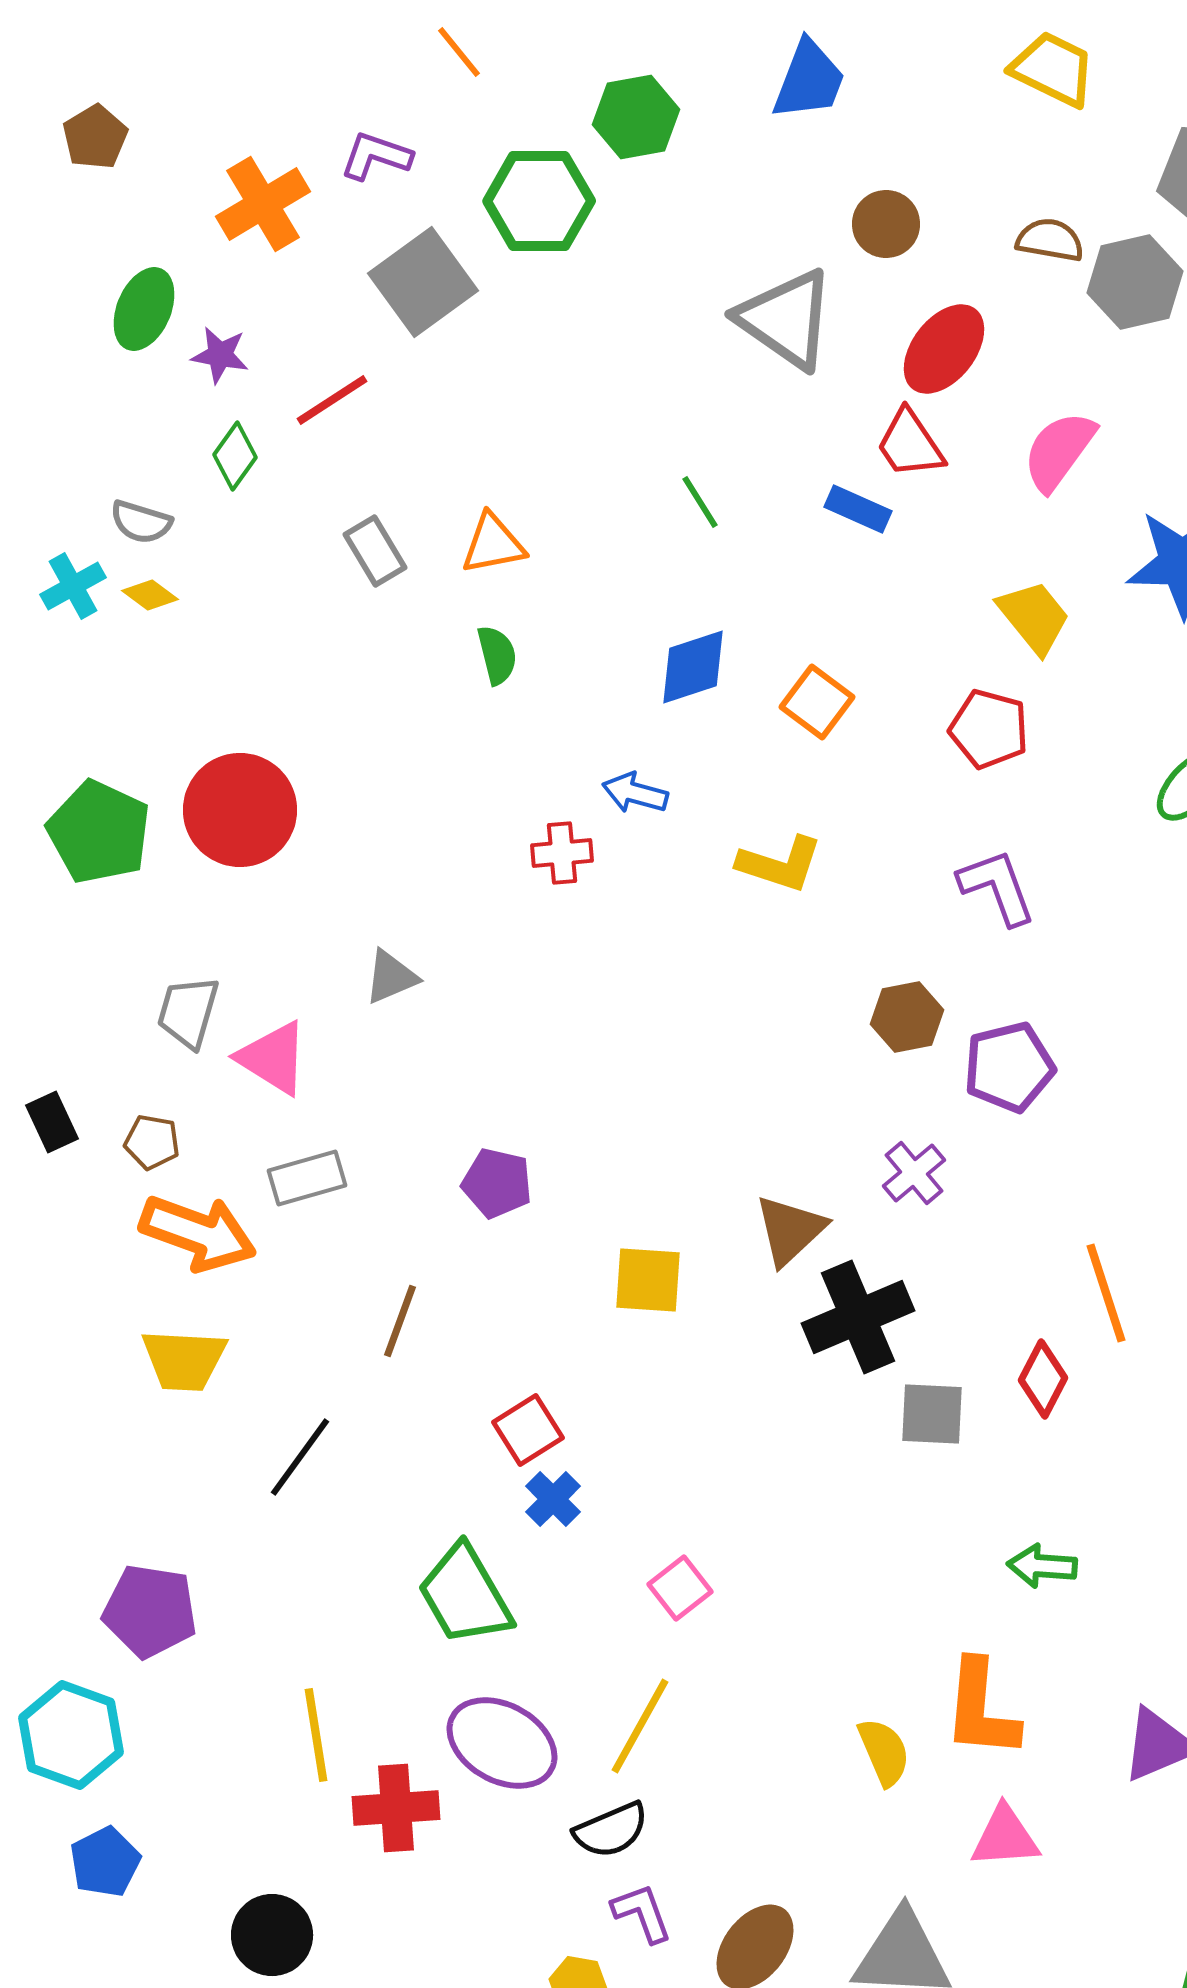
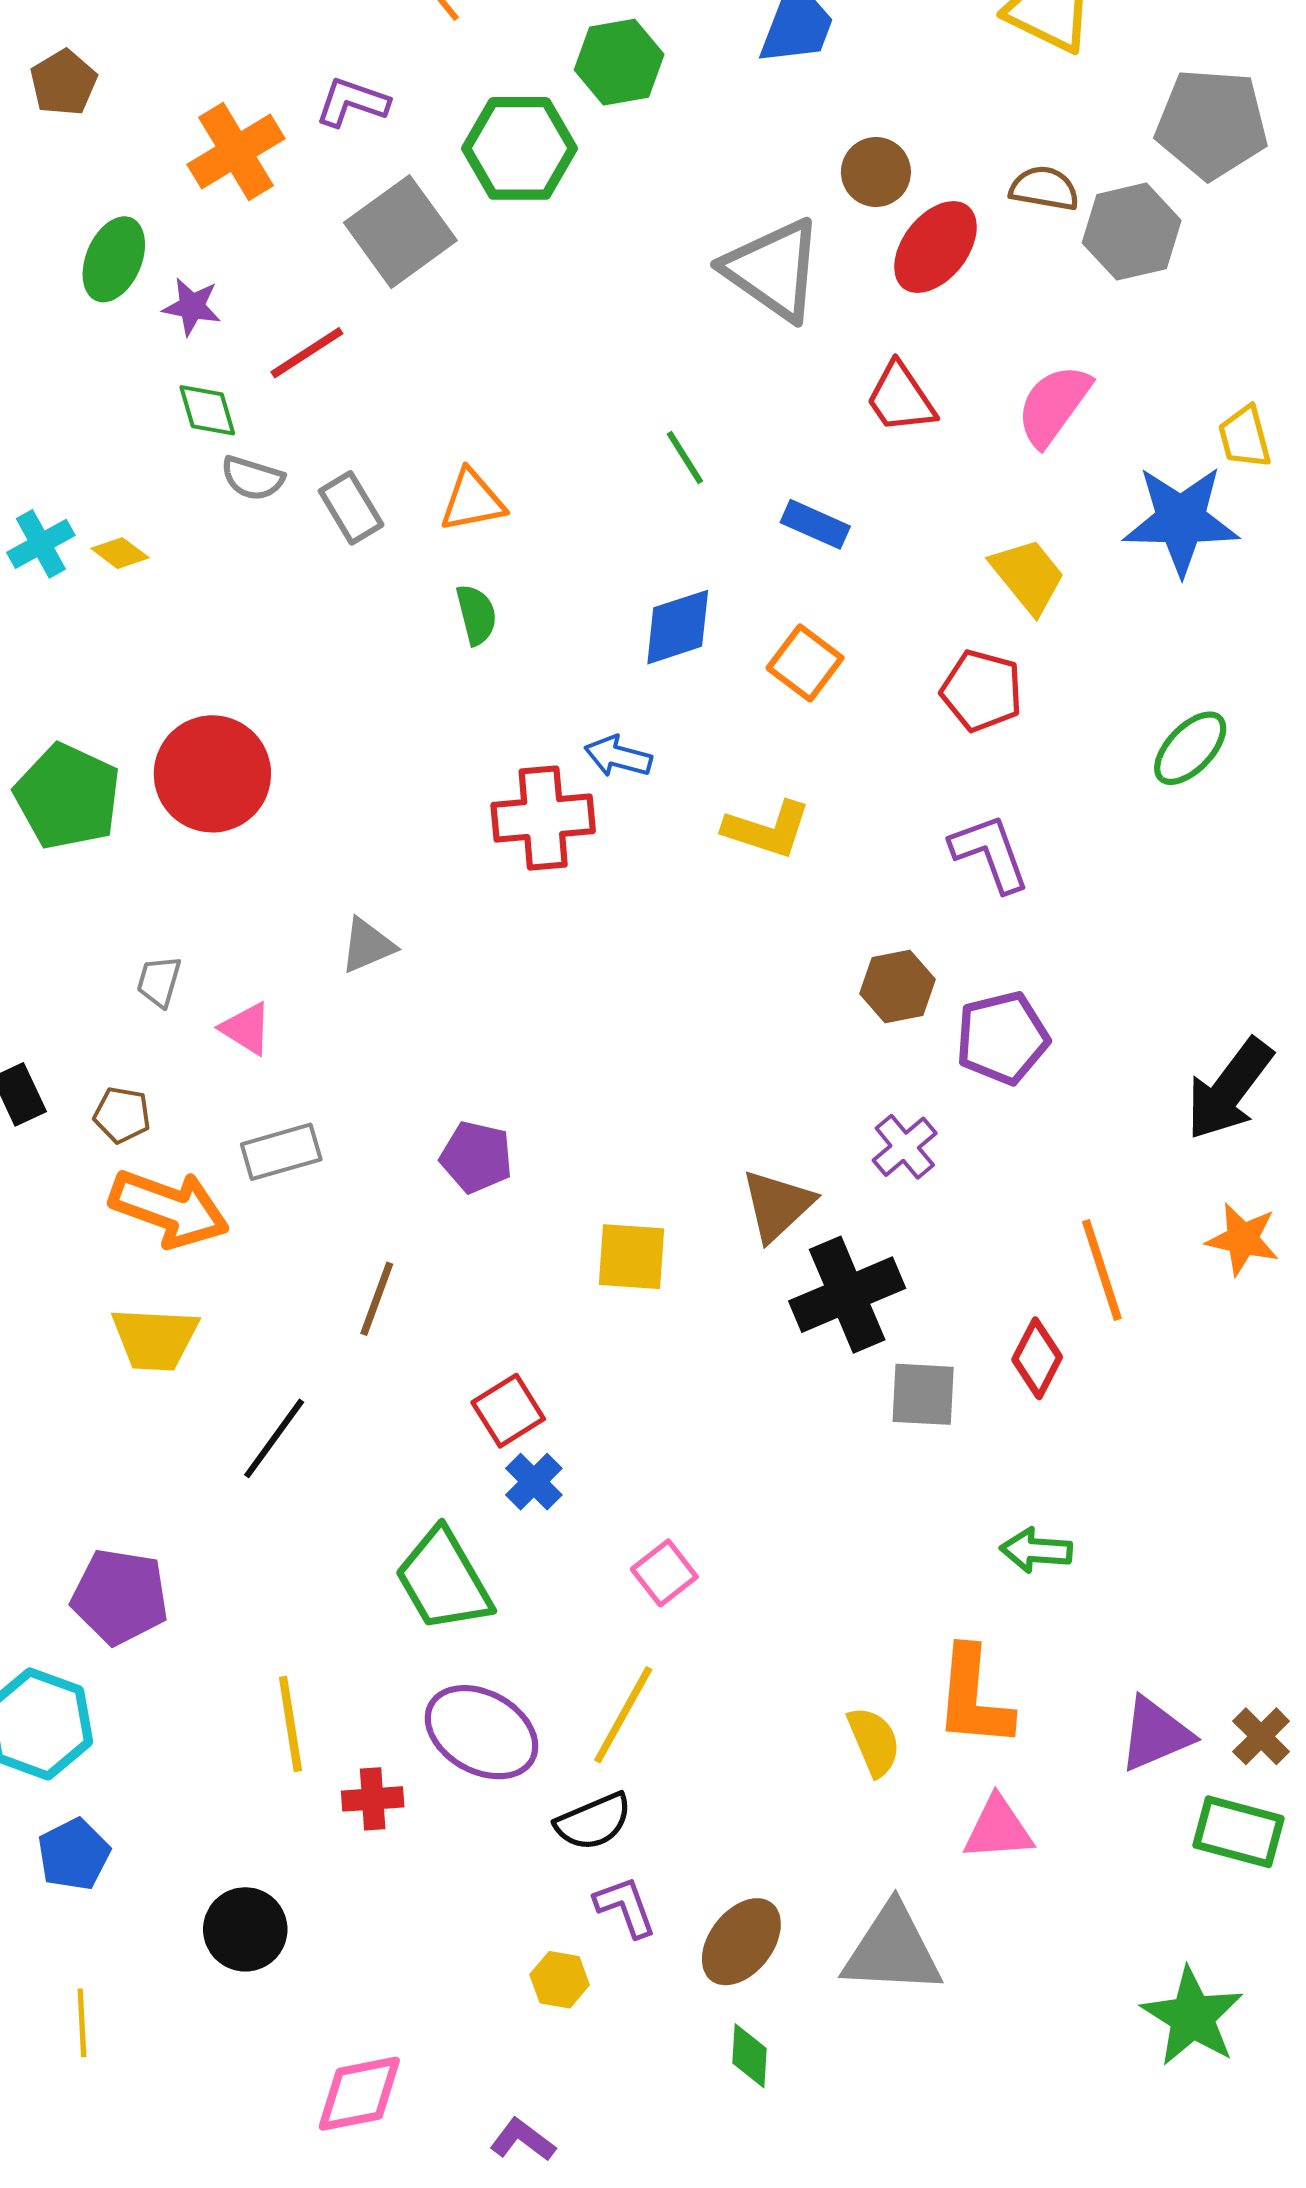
red ellipse: (944, 349) -> (935, 247), moved
green diamond: (235, 456) -> (207, 410), turned -52
blue rectangle: (858, 509) -> (815, 524), moved
gray semicircle: (141, 522) -> (252, 478), moved
red cross: (562, 853) -> (543, 818), size x1.6
gray trapezoid: (188, 1012) -> (159, 981), size x0.7
pink triangle: (273, 1058) -> (246, 1029), size x0.7
red cross: (396, 1808) -> (373, 1799), size x0.7

